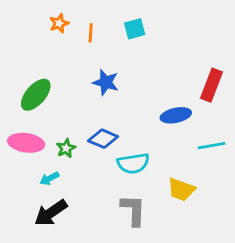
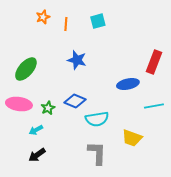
black arrow: (51, 213) -> (37, 155), size x0.7

